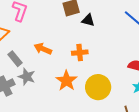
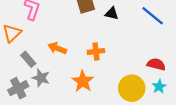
black triangle: (88, 20) -> (112, 13), moved
yellow circle: (98, 87) -> (132, 88), moved

